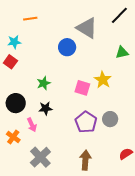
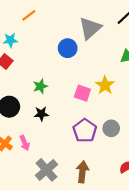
orange line: (30, 19) -> (29, 15), turned -32
gray triangle: (87, 28) -> (90, 28), turned 45
pink arrow: (32, 125) -> (25, 143), moved
gray cross: (40, 157) -> (46, 170), moved

